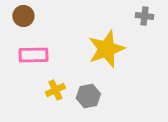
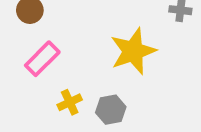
pink rectangle: (33, 55) -> (42, 59), turned -44

